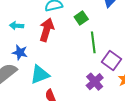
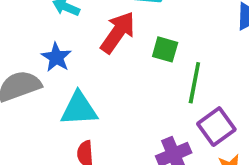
green square: (81, 18) -> (165, 49), moved, turned 32

